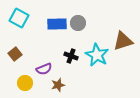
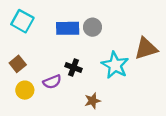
black cross: (71, 56) -> (74, 67), moved
yellow circle: (25, 83) -> (25, 90), moved
brown star: (58, 85) -> (92, 101), moved

